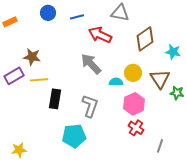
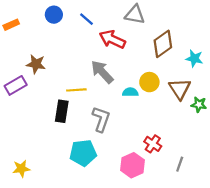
blue line: (77, 17) -> (86, 19), turned 56
yellow line: (39, 80) -> (76, 90), moved
pink hexagon: (134, 104) -> (133, 165), moved

